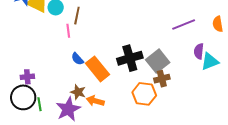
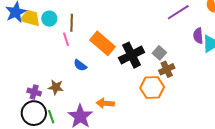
gray square: (158, 61) -> (159, 53), size x0.6
orange rectangle: (97, 69) -> (102, 43), moved
purple cross: (27, 77) -> (34, 92), turned 32
brown star: (78, 92) -> (56, 87), moved

